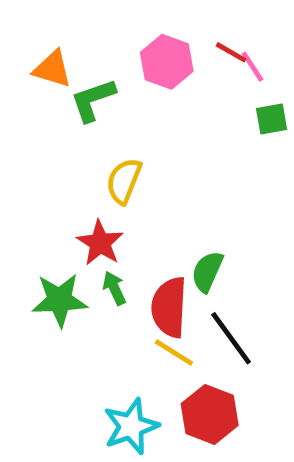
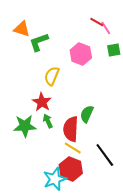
pink hexagon: (167, 62) -> (81, 54), moved
black line: (231, 338) -> (105, 155), moved
red hexagon: (210, 414) -> (71, 169), moved

